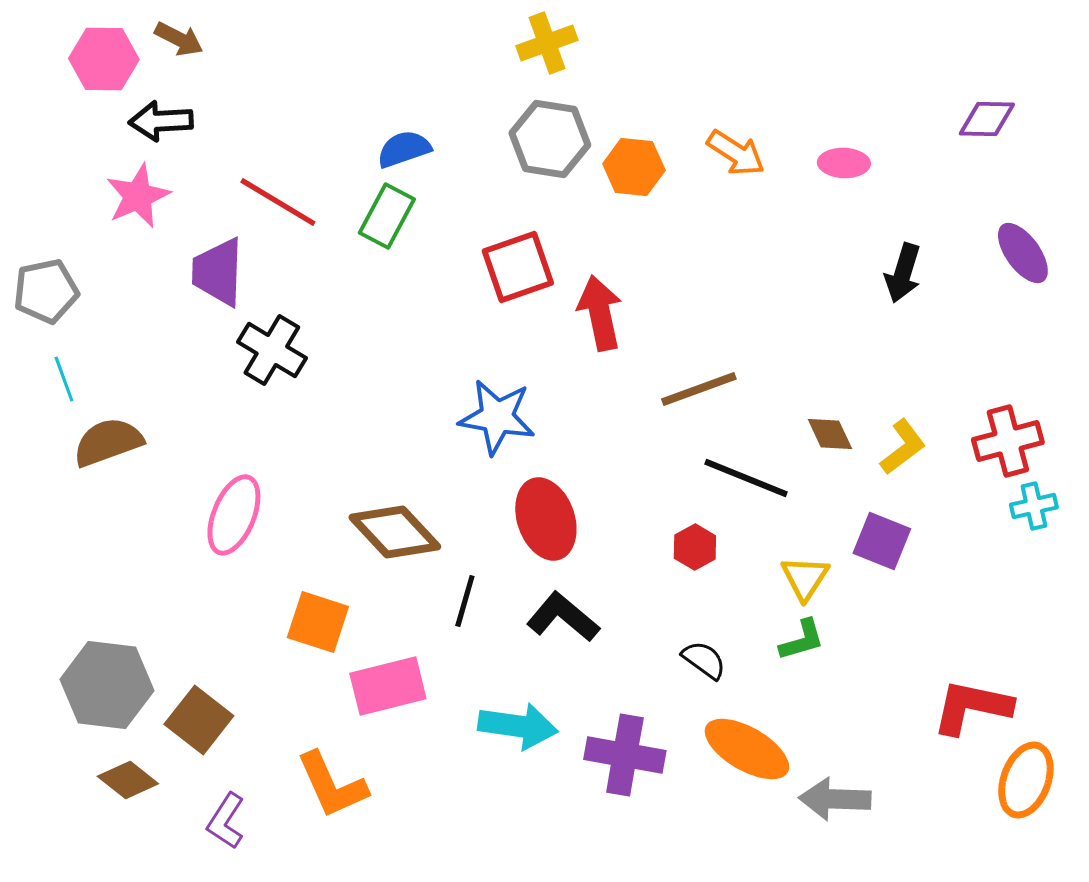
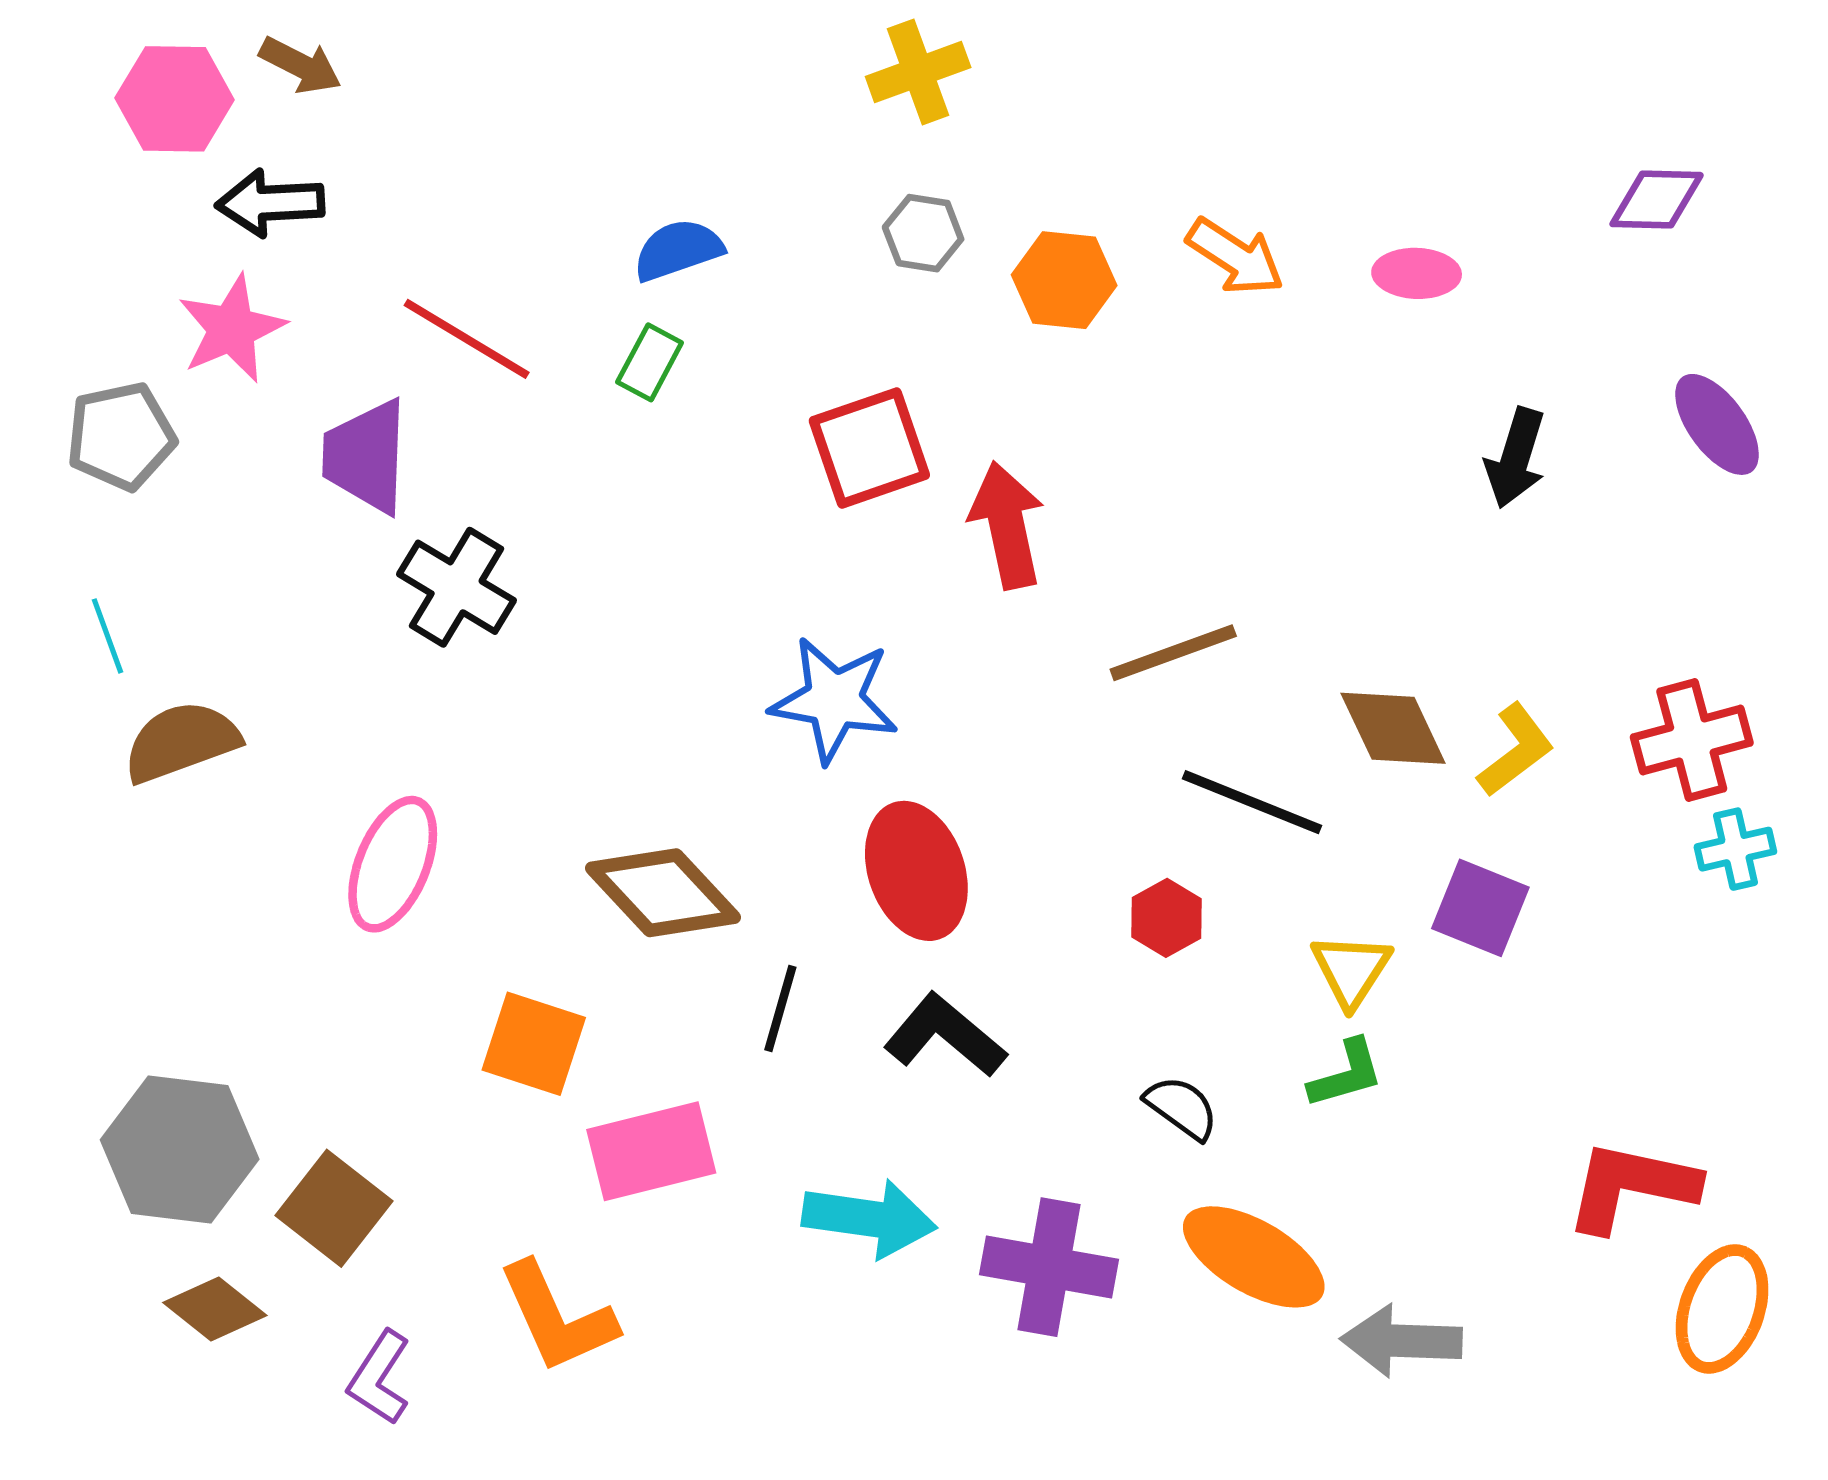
gray hexagon: (550, 139) -> (923, 233), size x0.6
green rectangle: (387, 216) -> (650, 362), size x0.7
gray pentagon: (46, 291) -> (121, 436), moved
brown diamond: (830, 434) -> (1393, 728), size x1.4

